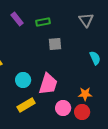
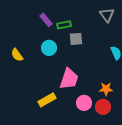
purple rectangle: (17, 19) -> (46, 20), moved
green rectangle: (43, 22) -> (64, 25), moved
cyan circle: (23, 80) -> (49, 48), moved

